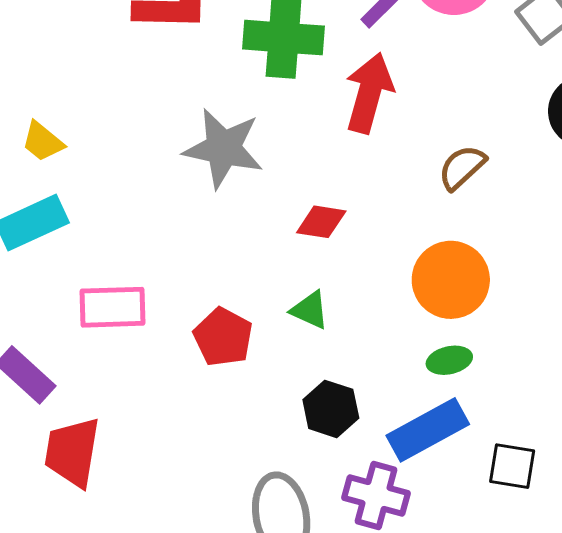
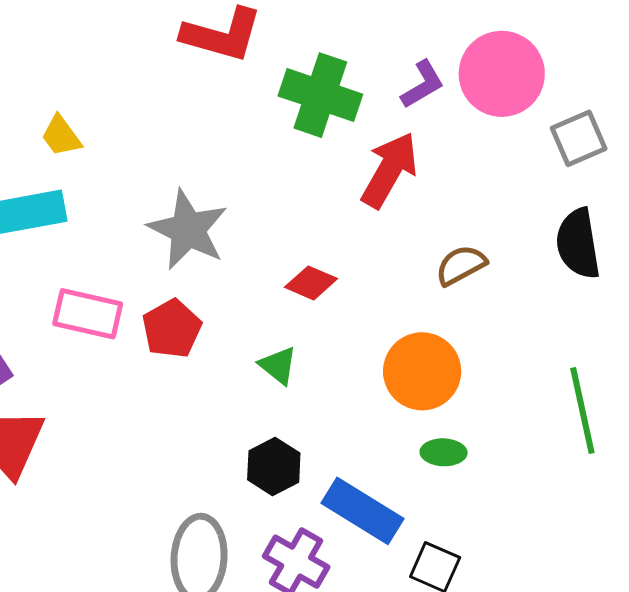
gray star: (223, 148) -> (188, 230), moved
red pentagon: (223, 337) -> (172, 329), moved
green ellipse: (449, 360) -> (444, 452), moved
blue rectangle: (428, 430) -> (362, 511), turned 46

